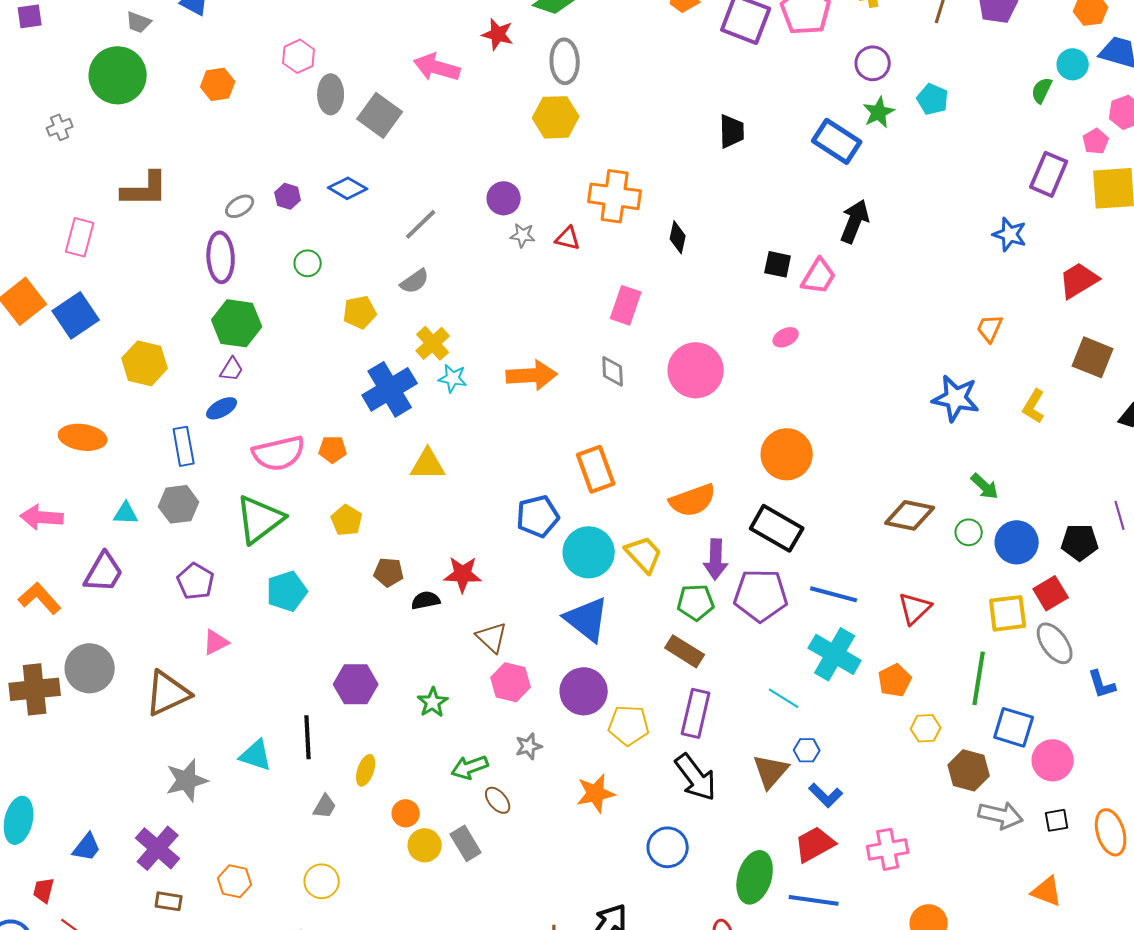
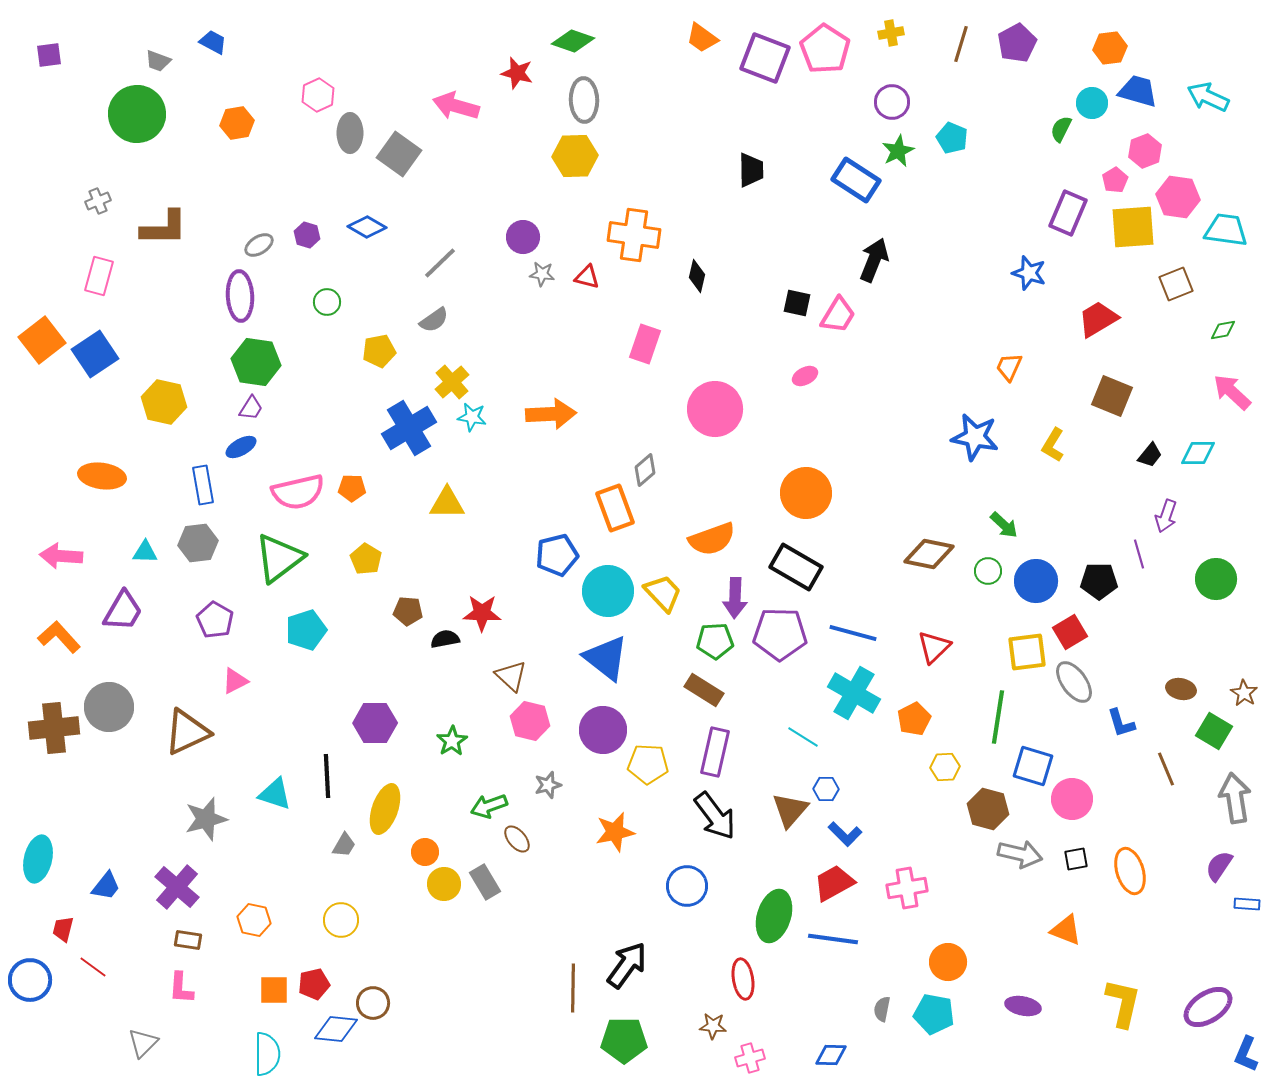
gray cross: (60, 127) -> (98, 201), moved
gray diamond: (613, 371) -> (645, 470), moved, turned 52
yellow ellipse: (366, 770) -> (385, 809), size x1.6

